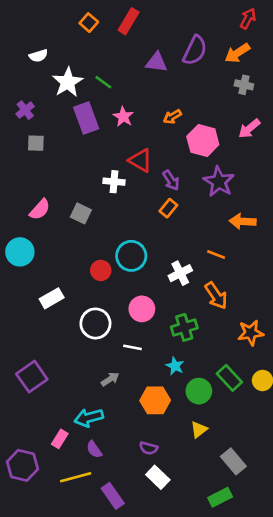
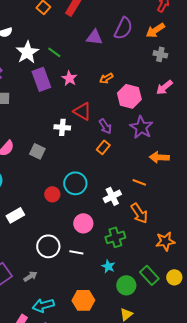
white circle: (95, 323) -> (48, 246), moved
gray arrow: (110, 379) -> (30, 276), moved
orange hexagon: (155, 400) -> (83, 300), moved

